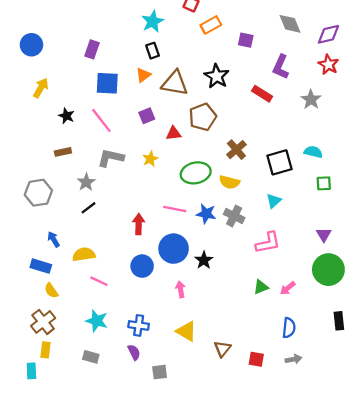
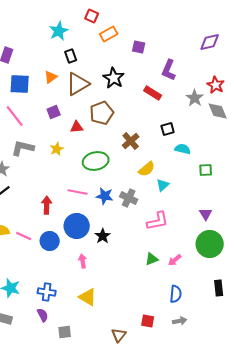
gray diamond: (290, 24) -> (218, 111), moved
black rectangle: (153, 51) -> (71, 56), moved
red star: (328, 65) -> (216, 85), moved
brown triangle: (175, 83) -> (78, 84), turned -40
cyan semicircle: (313, 152) -> (183, 149), moved
black square: (280, 162) -> (168, 129), moved, size x0.6
yellow semicircle: (229, 182) -> (147, 169), moved, turned -54
pink line: (99, 281) -> (24, 236), moved
brown triangle: (222, 349) -> (119, 335), moved

